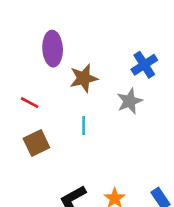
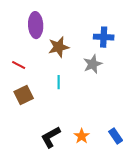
blue cross: (144, 65) -> (104, 37), turned 36

